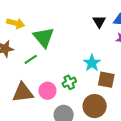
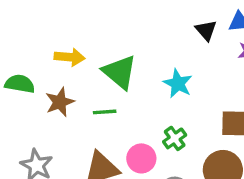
green line: (31, 59) -> (105, 112), turned 40
cyan star: (92, 63) -> (178, 84), moved

